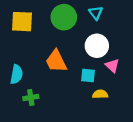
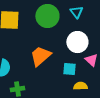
orange trapezoid: (56, 61) -> (40, 56), turned 75

